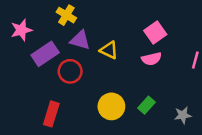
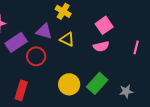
yellow cross: (66, 15) -> (63, 11), moved
green rectangle: (146, 105) -> (97, 83), size x1.5

